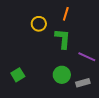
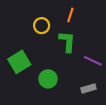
green square: (18, 75) -> (19, 62), moved, size x1.5
green circle: (62, 75) -> (48, 79), moved

